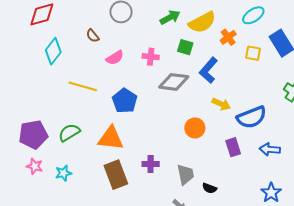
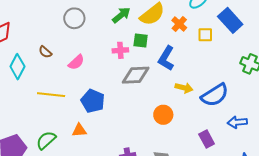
brown semicircle: (93, 36) -> (45, 52), moved
pink cross: (151, 57) -> (120, 50), moved
orange triangle: (111, 138) -> (79, 130), moved, size x0.6
purple rectangle: (233, 147) -> (207, 139), moved

